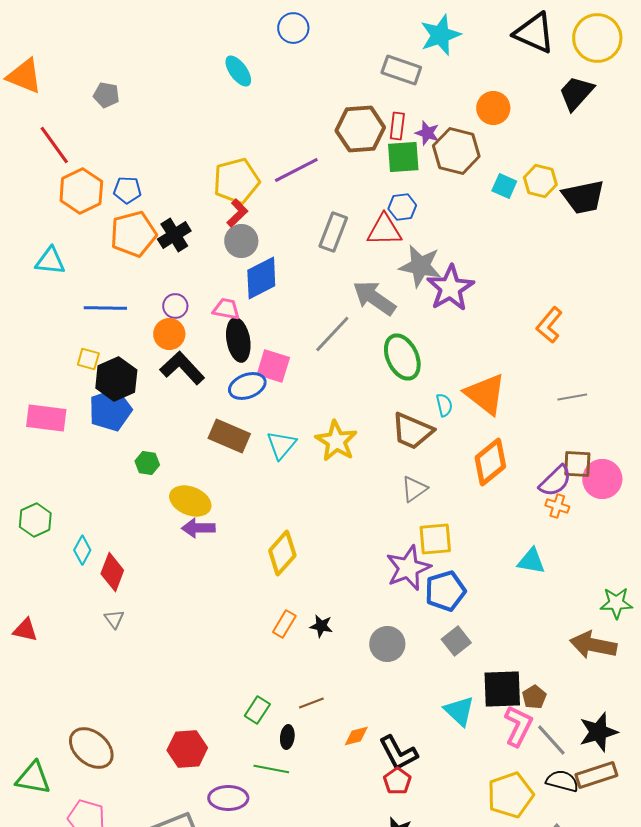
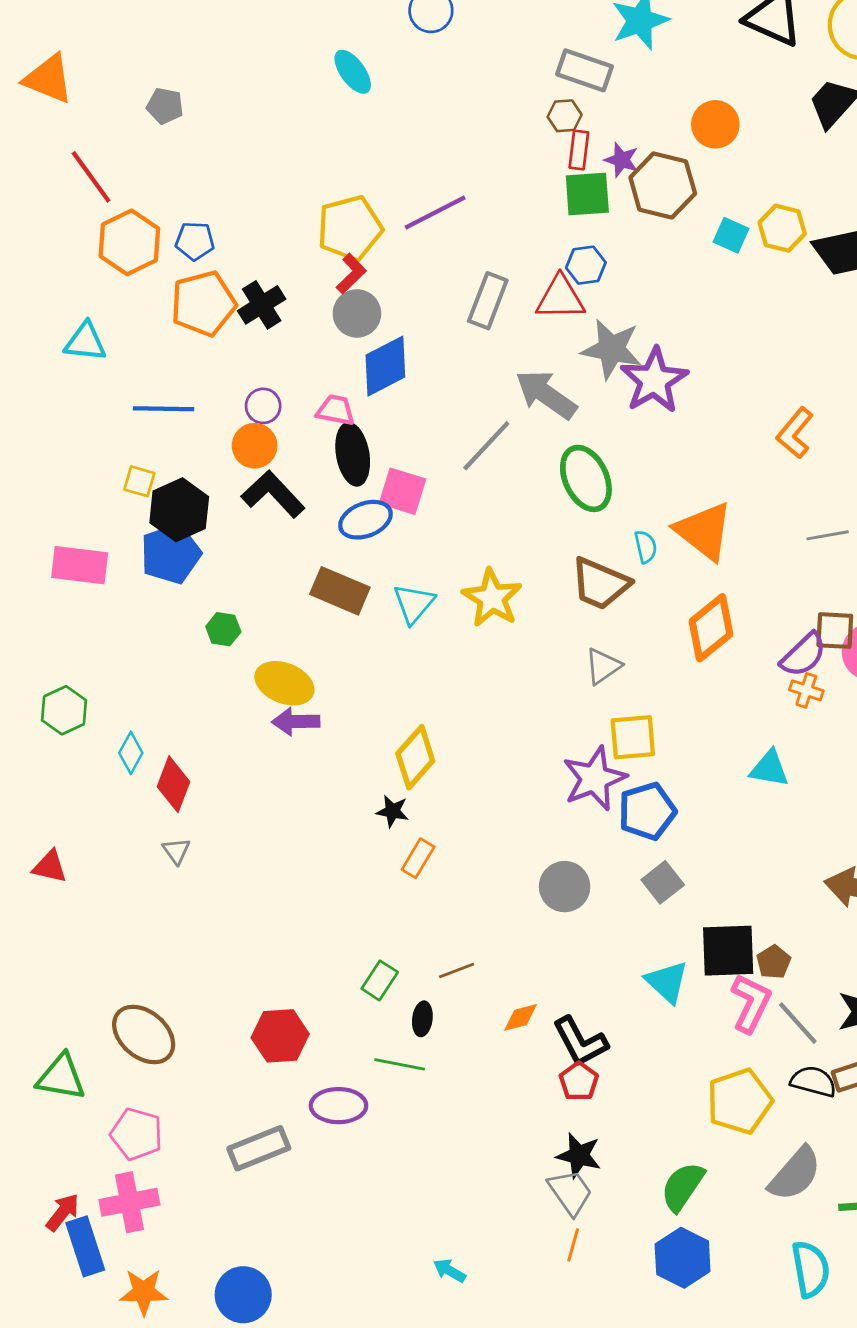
brown hexagon: (360, 129) -> (565, 116), moved, size x0.5
black star: (321, 626) -> (393, 811), moved

